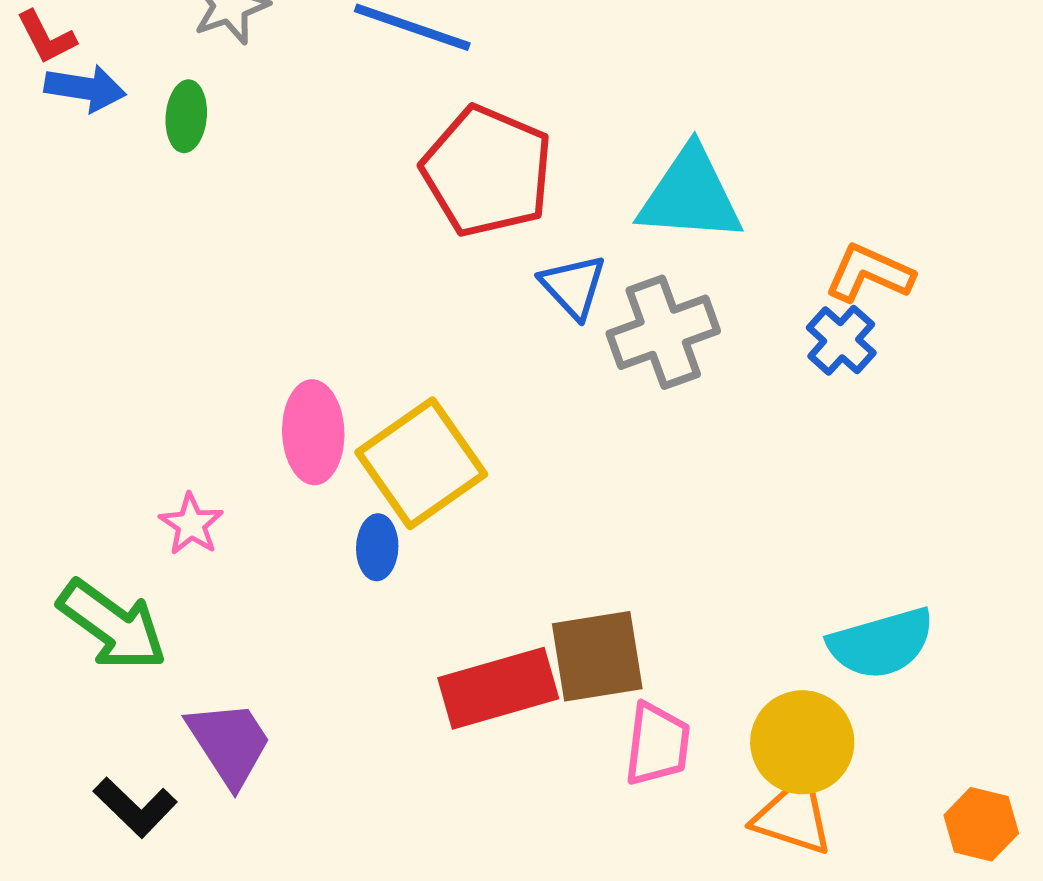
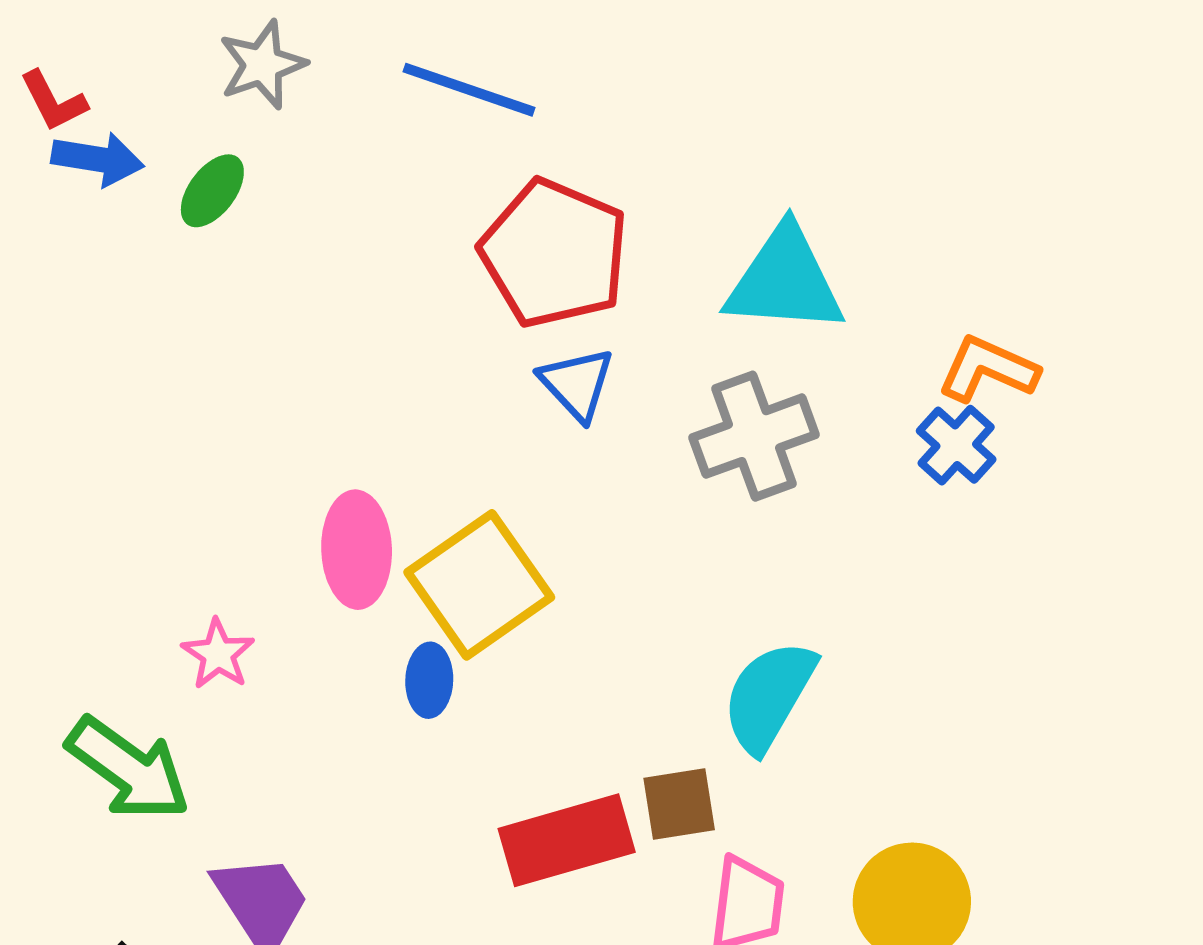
green ellipse: (186, 116) -> (212, 191), turned 32
blue triangle: (573, 286) -> (577, 384), moved
cyan semicircle: (881, 643) -> (769, 696), moved, turned 136
brown square: (597, 656) -> (679, 804), size x0.7

